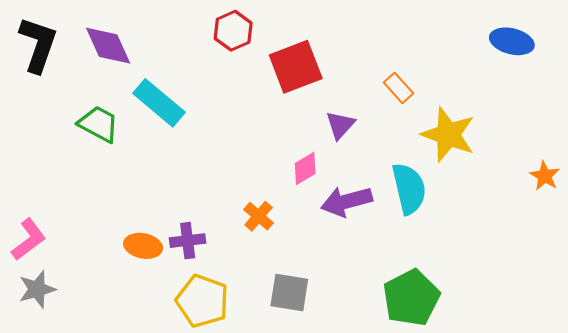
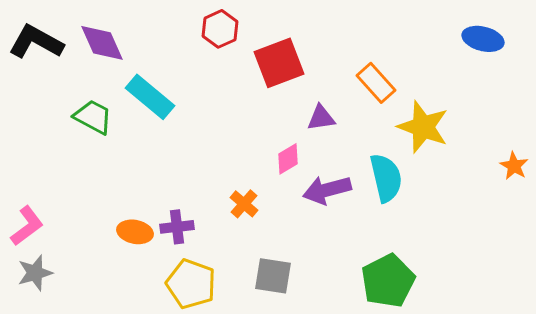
black L-shape: (38, 45) -> (36, 42), turned -80
orange rectangle: (398, 88) -> (376, 83), size x1.4
purple triangle: (340, 125) -> (321, 118), turned 40

